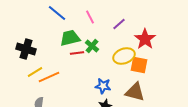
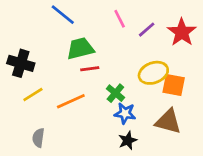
pink line: (90, 17) -> (120, 19), moved
red star: (145, 39) -> (182, 32), moved
green cross: (92, 46) -> (115, 93), moved
orange line: (49, 77) -> (71, 101), moved

